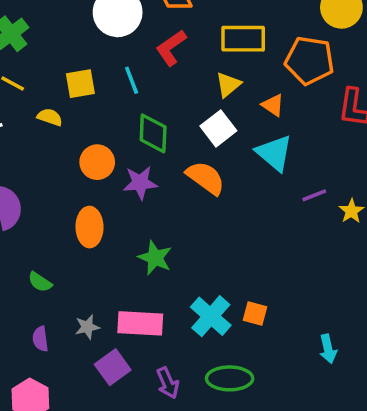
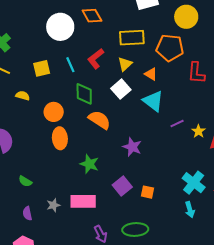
red L-shape: (171, 48) -> (96, 59), moved
yellow semicircle: (50, 117) -> (23, 96), moved
orange semicircle: (206, 178) -> (99, 120), moved
purple star: (140, 183) -> (132, 147), moved, turned 30
orange ellipse: (90, 227) -> (60, 138), moved
cyan cross: (211, 316) -> (194, 183), moved
purple square: (113, 367) -> (122, 186), moved

